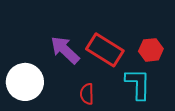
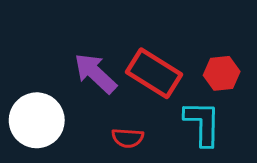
red semicircle: (87, 94) -> (128, 138), turned -85

